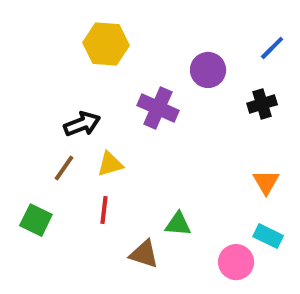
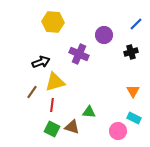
yellow triangle: (110, 164) -> (55, 82), size x1.5
brown line: (64, 168) -> (32, 92), moved
green square: (36, 220) -> (52, 129), moved

